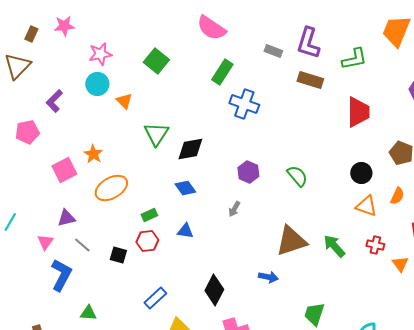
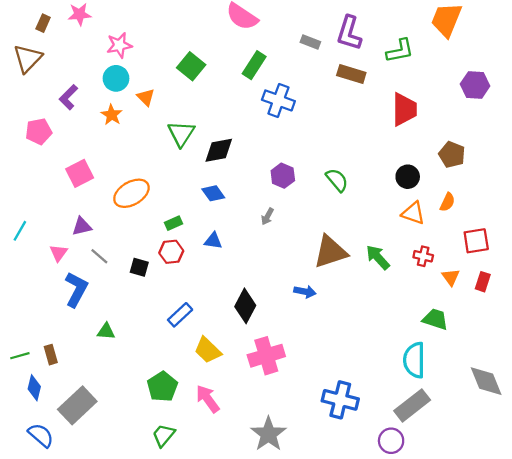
green square: (156, 61) -> (191, 66), moved
orange star: (93, 154) -> (112, 115), moved
green trapezoid: (314, 314) -> (435, 319), moved, turned 90

